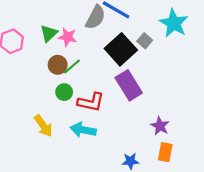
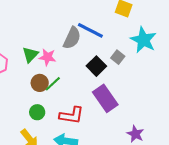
black square: (121, 49) -> (96, 66), size x0.7
green circle: (64, 92) -> (37, 112), moved

